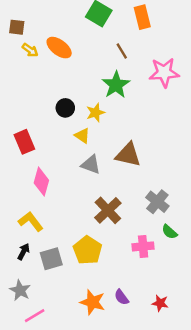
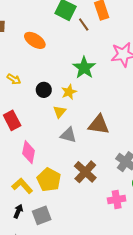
yellow arrow: (30, 50) -> (14, 79), moved
brown line: (122, 51) -> (84, 25), moved
yellow triangle: (82, 136) -> (60, 112), turned 40
yellow pentagon: (88, 250) -> (49, 180), moved

